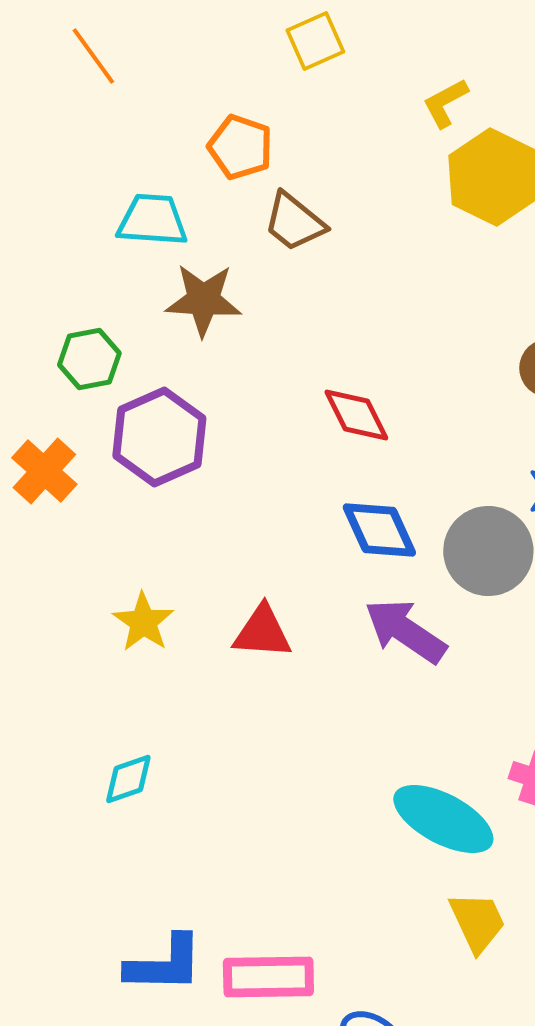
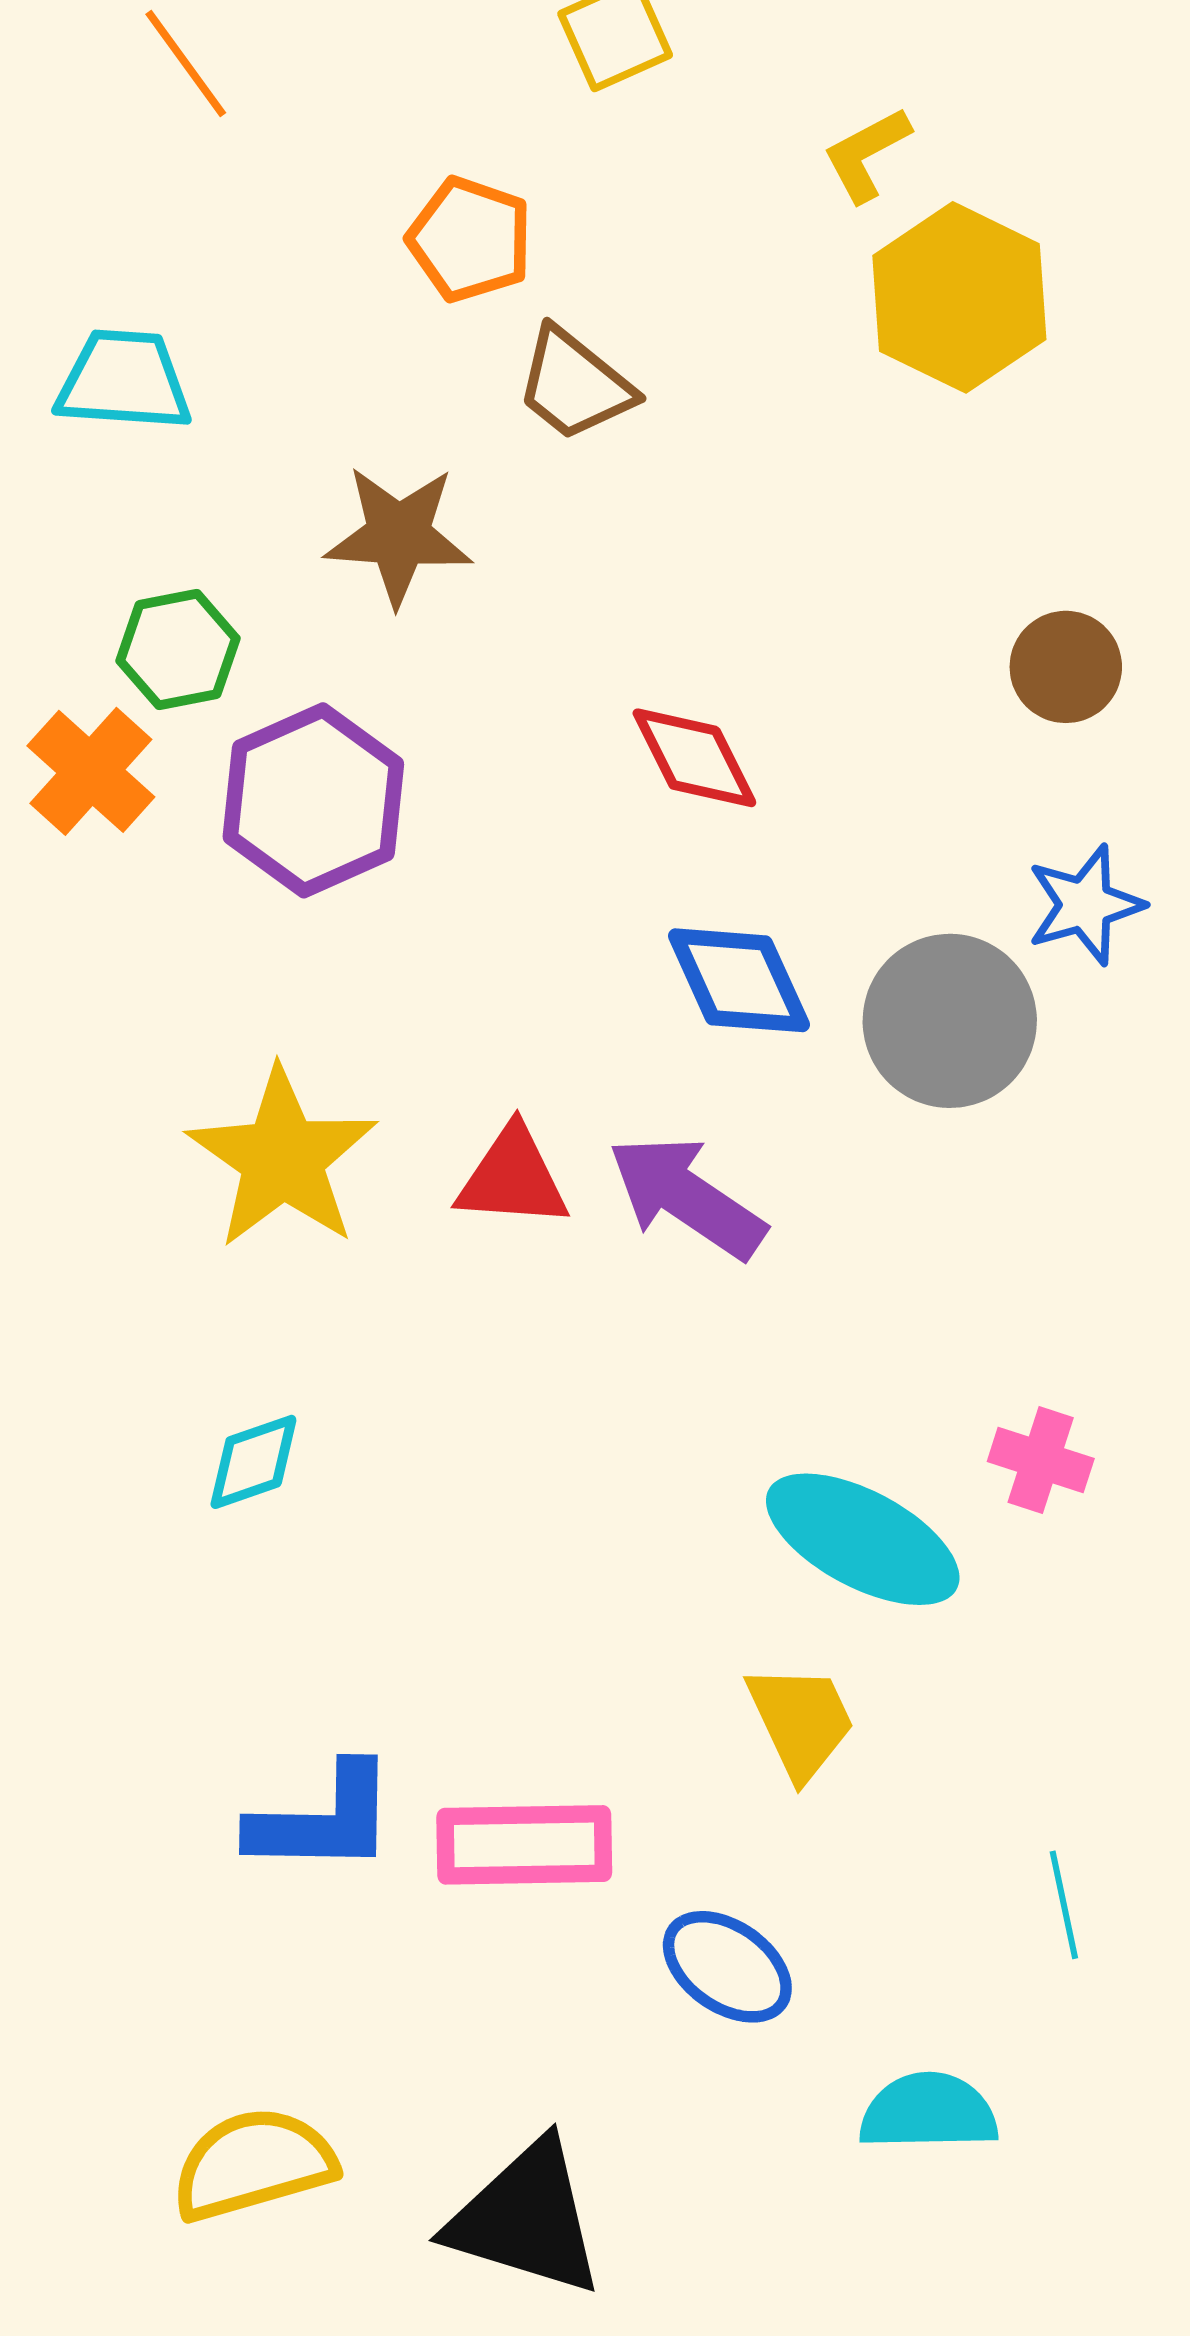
cyan trapezoid: (152, 220) -> (124, 381), moved
orange cross: (44, 471) -> (91, 771), moved
yellow star: (143, 622) -> (282, 1158), size x1.6
purple arrow: (405, 631) -> (687, 1197), moved
yellow trapezoid: (477, 922) -> (801, 1721), moved

